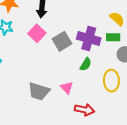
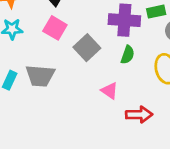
gray square: (62, 41) -> (87, 48), moved
gray trapezoid: (39, 91) -> (40, 76), moved

